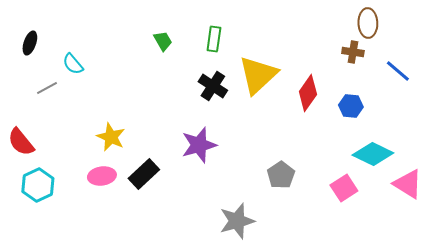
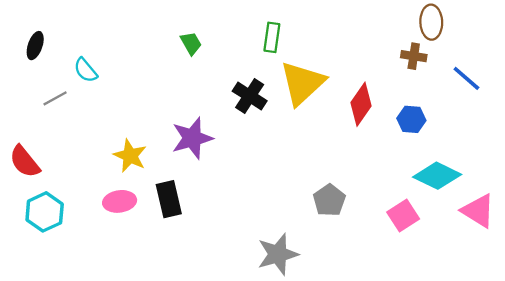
green rectangle: (214, 39) -> (272, 37), moved
purple star: (199, 145) -> (192, 138), moved
black rectangle: (144, 174) -> (169, 199), turned -60

